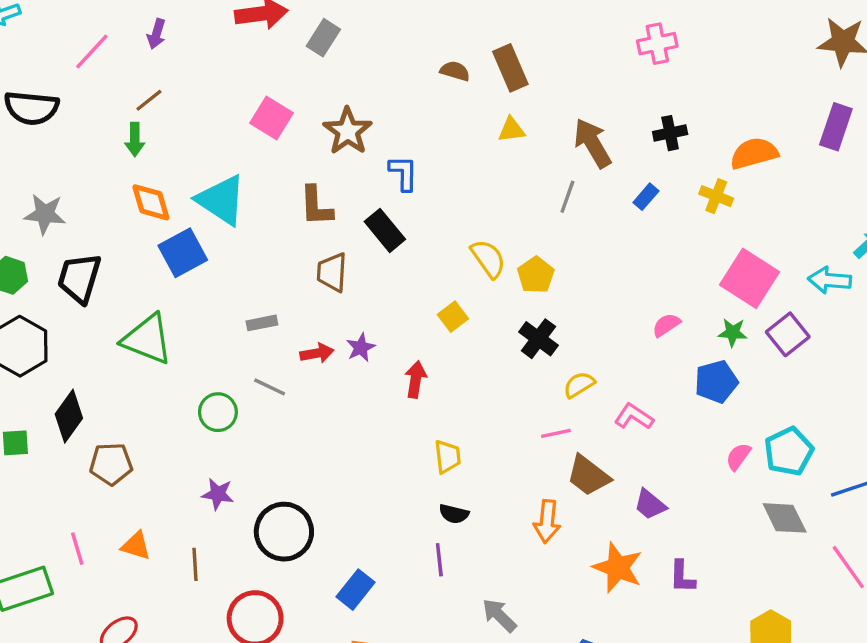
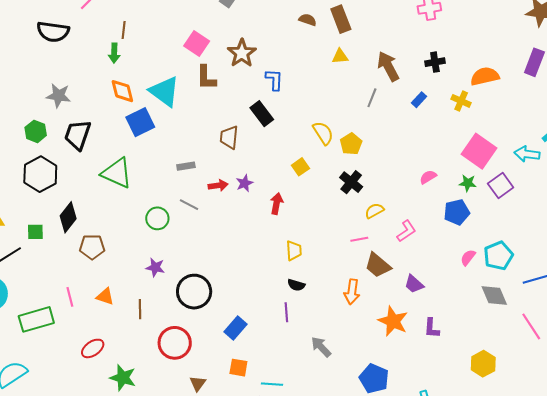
brown line: (149, 100) -> (124, 30), turned -48
brown L-shape: (316, 206) -> (206, 78), moved
pink L-shape: (634, 417) -> (406, 231), turned 110

